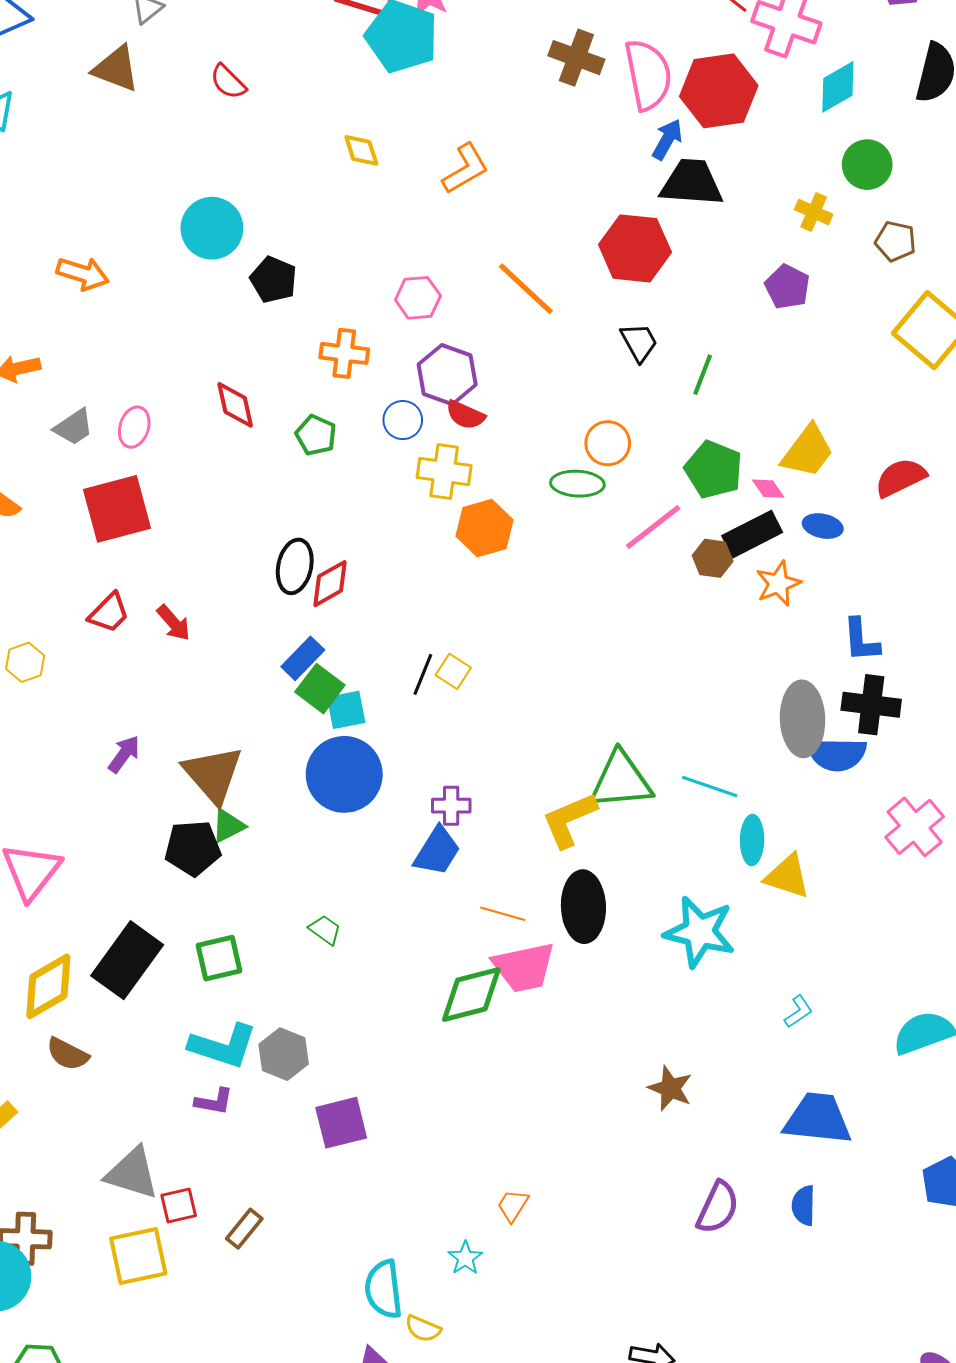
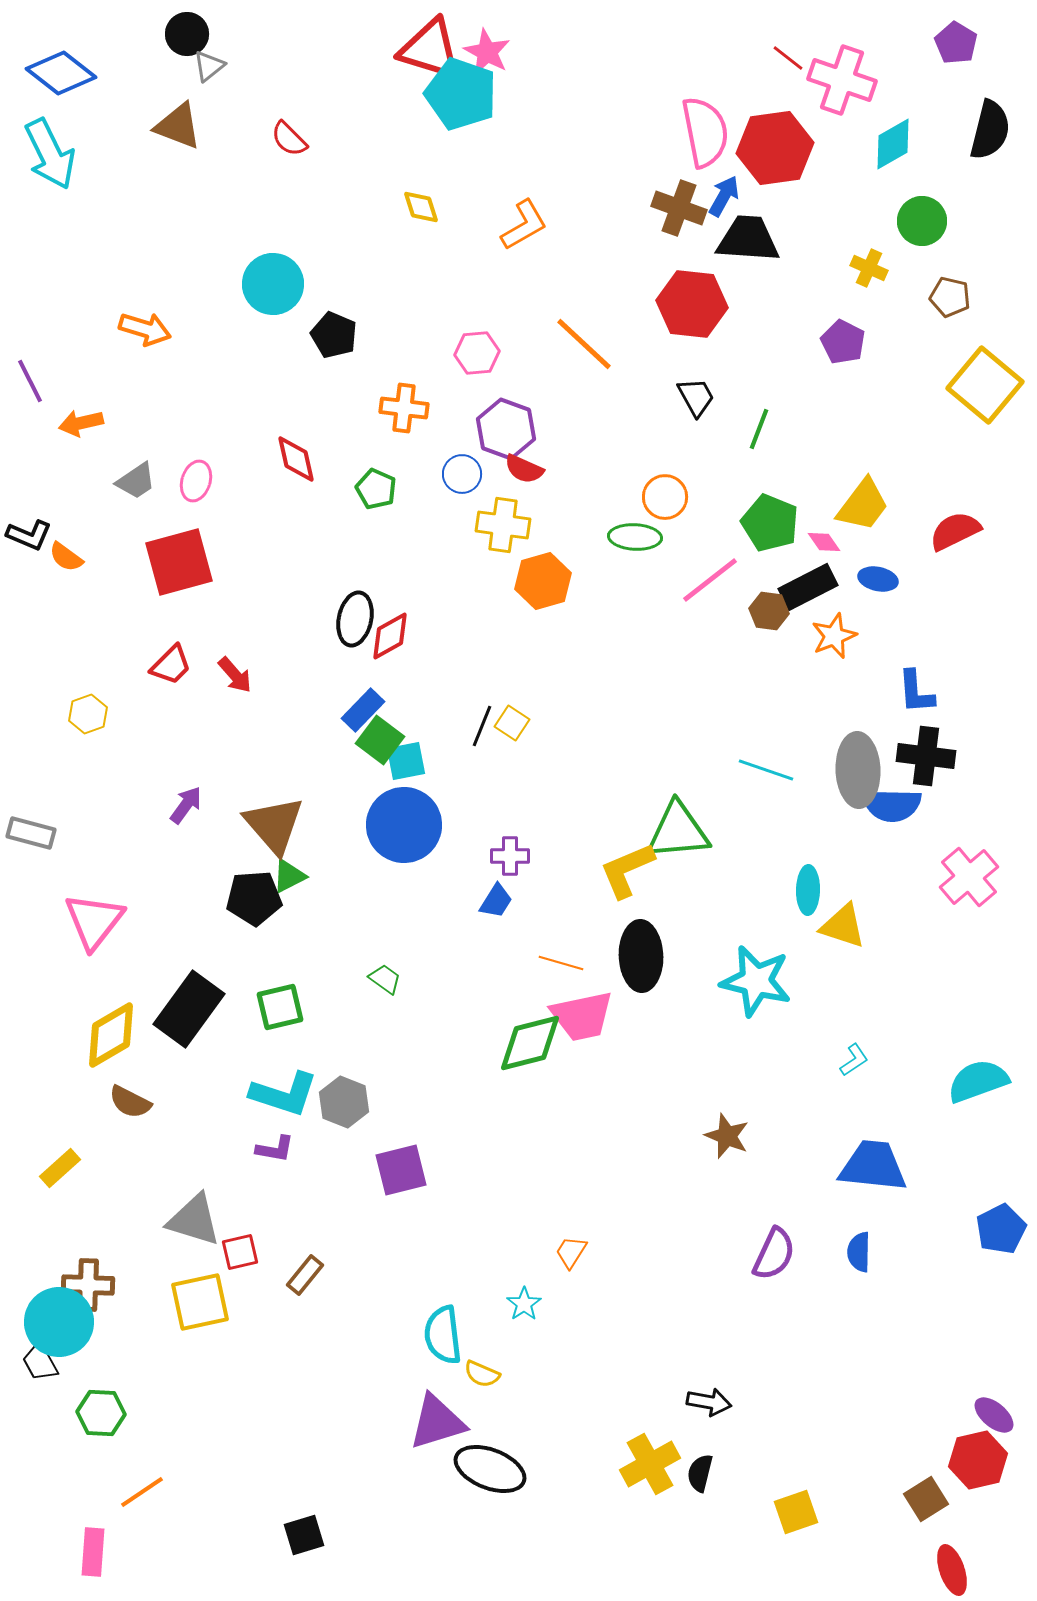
brown cross: (576, 58) -> (679, 208), moved
cyan line: (710, 786) -> (766, 770), moved
blue trapezoid: (437, 851) -> (496, 901), size x0.7

